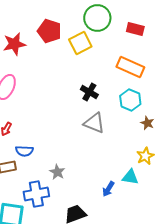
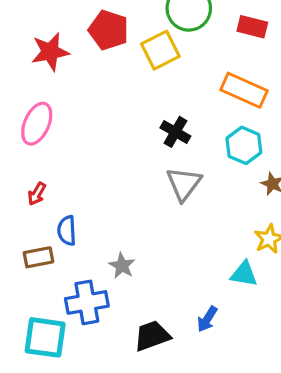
gray triangle: (94, 123) -> (184, 184), turned 45
blue semicircle: (24, 151) -> (67, 231), turned 84
blue arrow: (108, 189) -> (207, 319), moved

